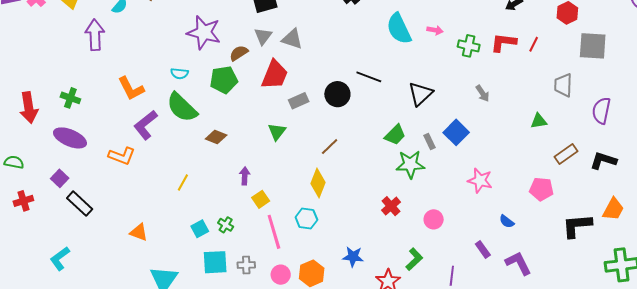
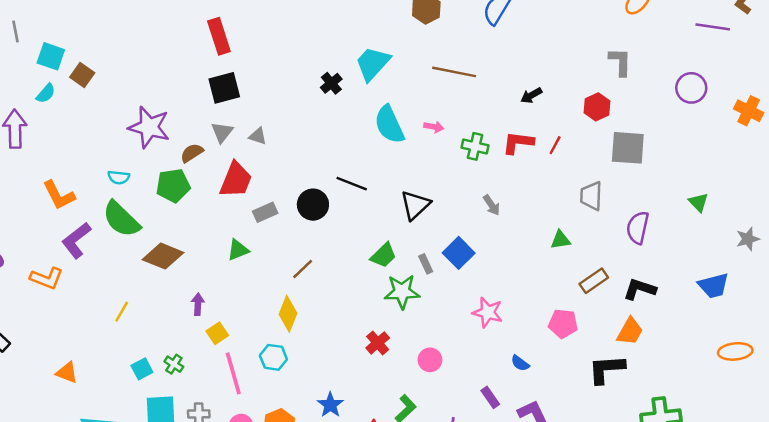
gray triangle: (292, 39) -> (258, 136), size x0.7
green triangle: (277, 132) -> (238, 250), turned 30
brown diamond: (216, 137) -> (163, 256), size x1.5
orange trapezoid: (613, 209) -> (630, 331), moved
blue star: (353, 257) -> (330, 405), turned 30

